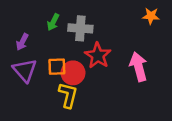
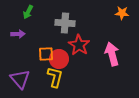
green arrow: (53, 22) -> (28, 12), moved
purple arrow: (22, 42) -> (18, 34), turned -120
purple triangle: (25, 70) -> (20, 79), moved

